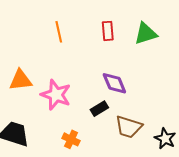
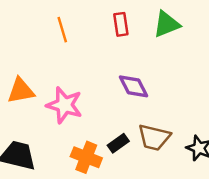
black rectangle: (99, 109) -> (118, 143), moved
orange cross: (71, 139) -> (86, 157), size x1.4

